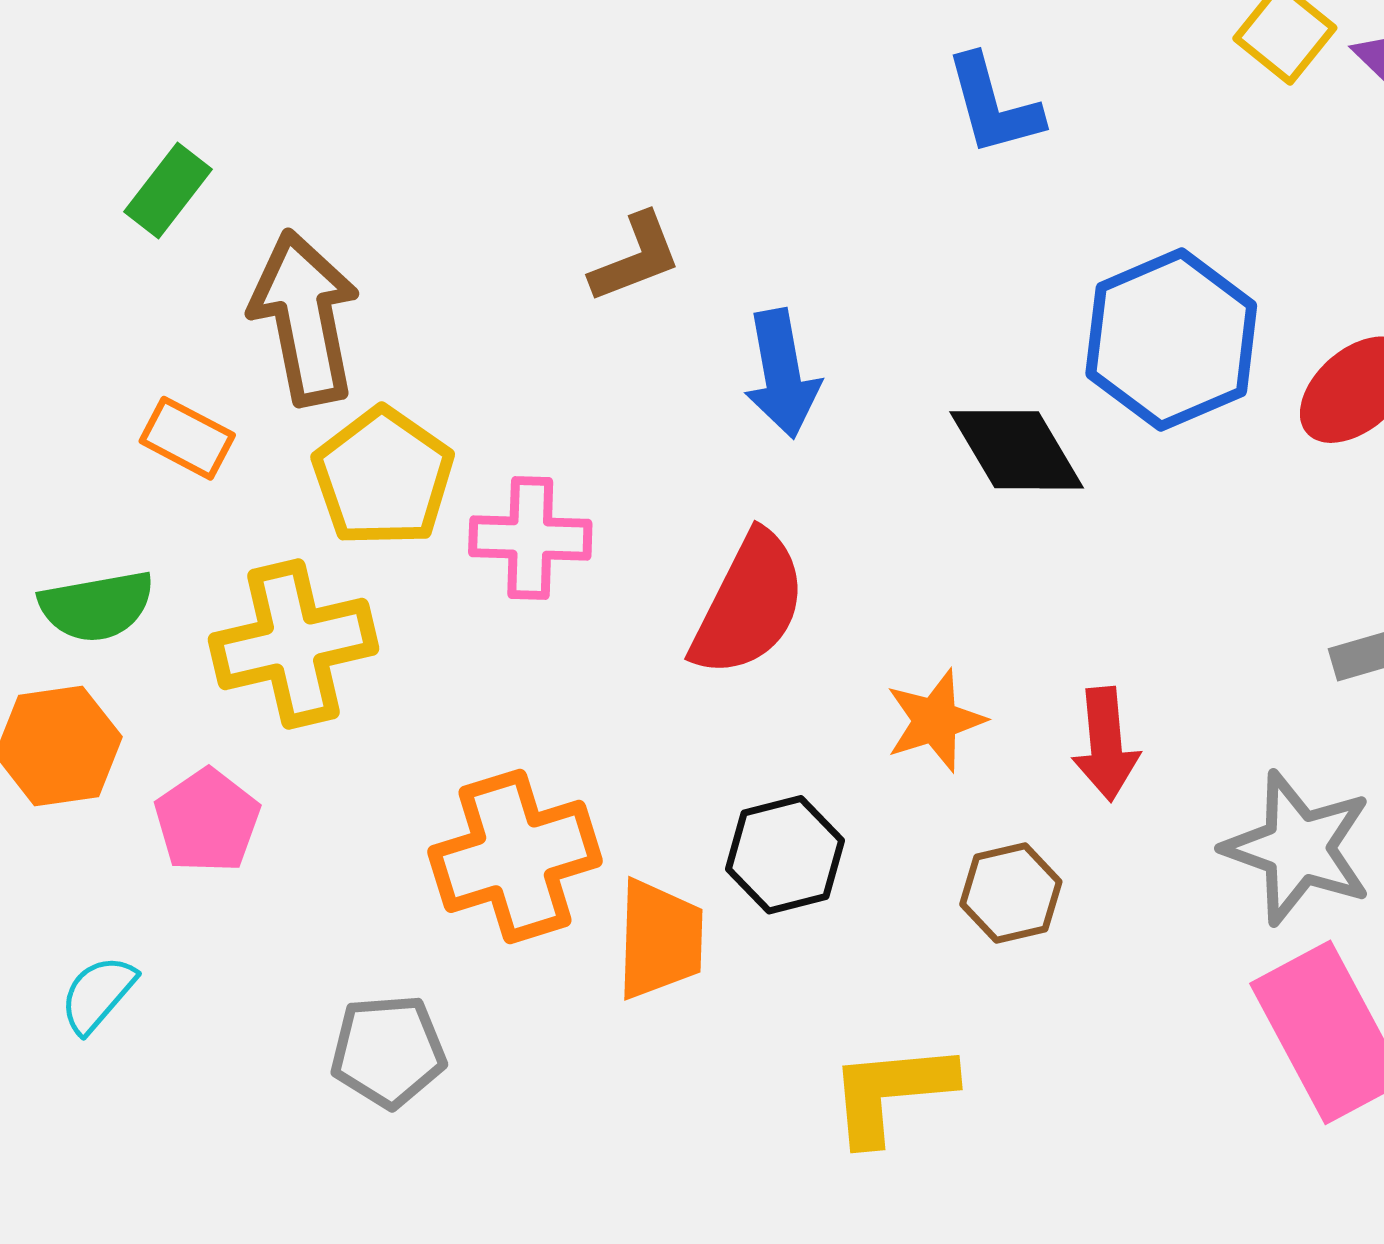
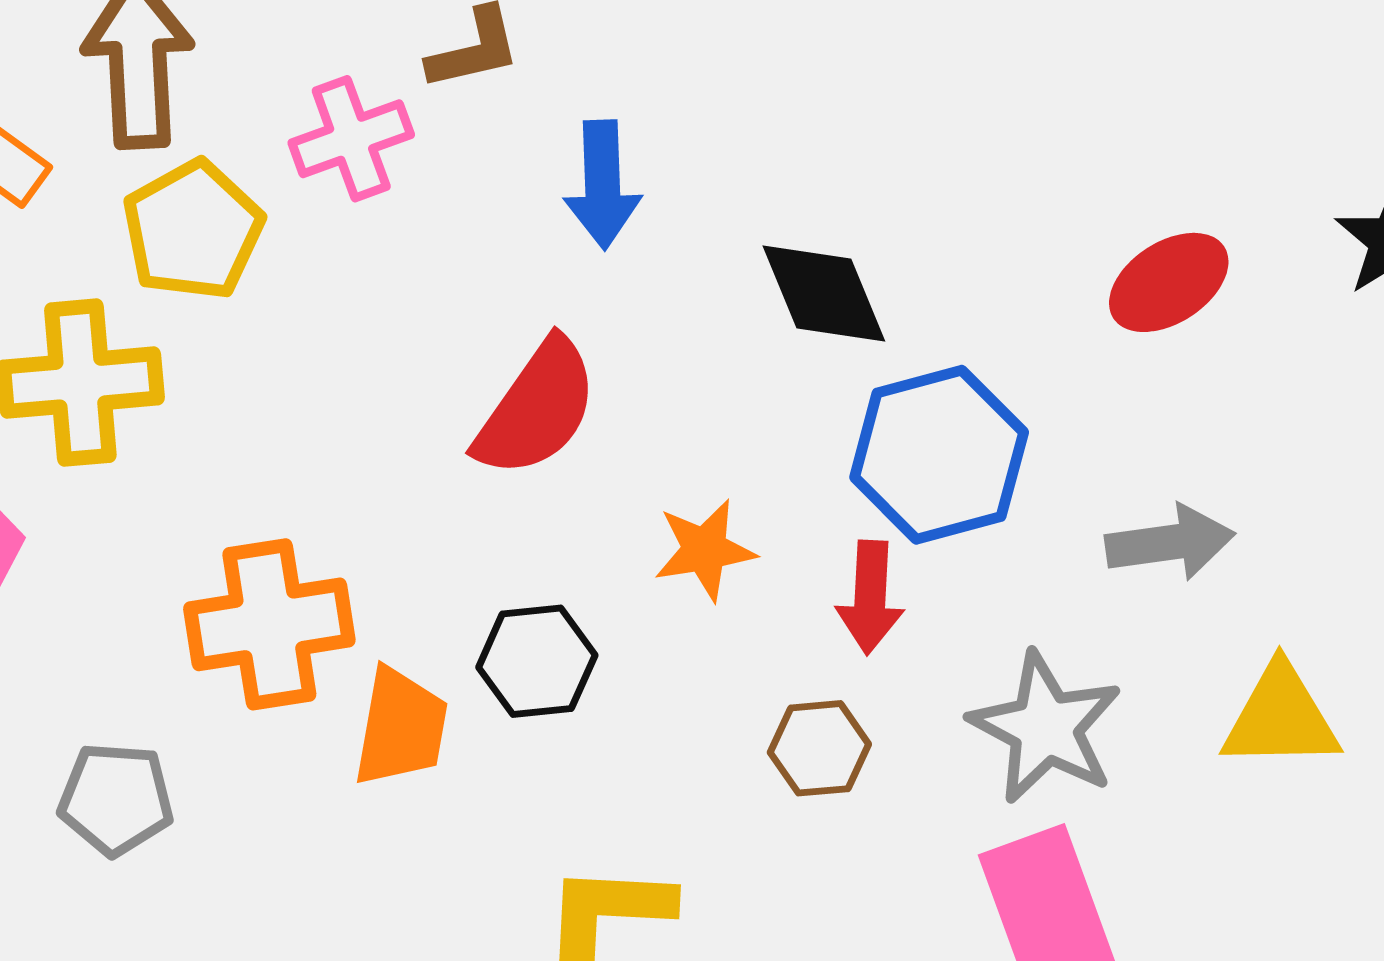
blue hexagon: (1171, 340) -> (939, 455), moved
pink cross: (530, 538) -> (351, 139), moved, turned -30
brown hexagon: (1011, 893) -> (819, 748), moved

